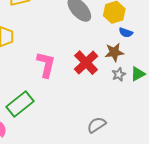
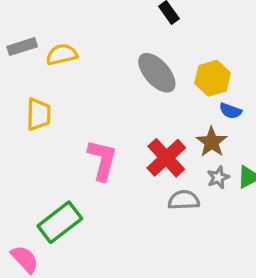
brown star: (114, 52) -> (212, 142), turned -30
gray semicircle: (97, 125) -> (184, 200), moved, turned 30

